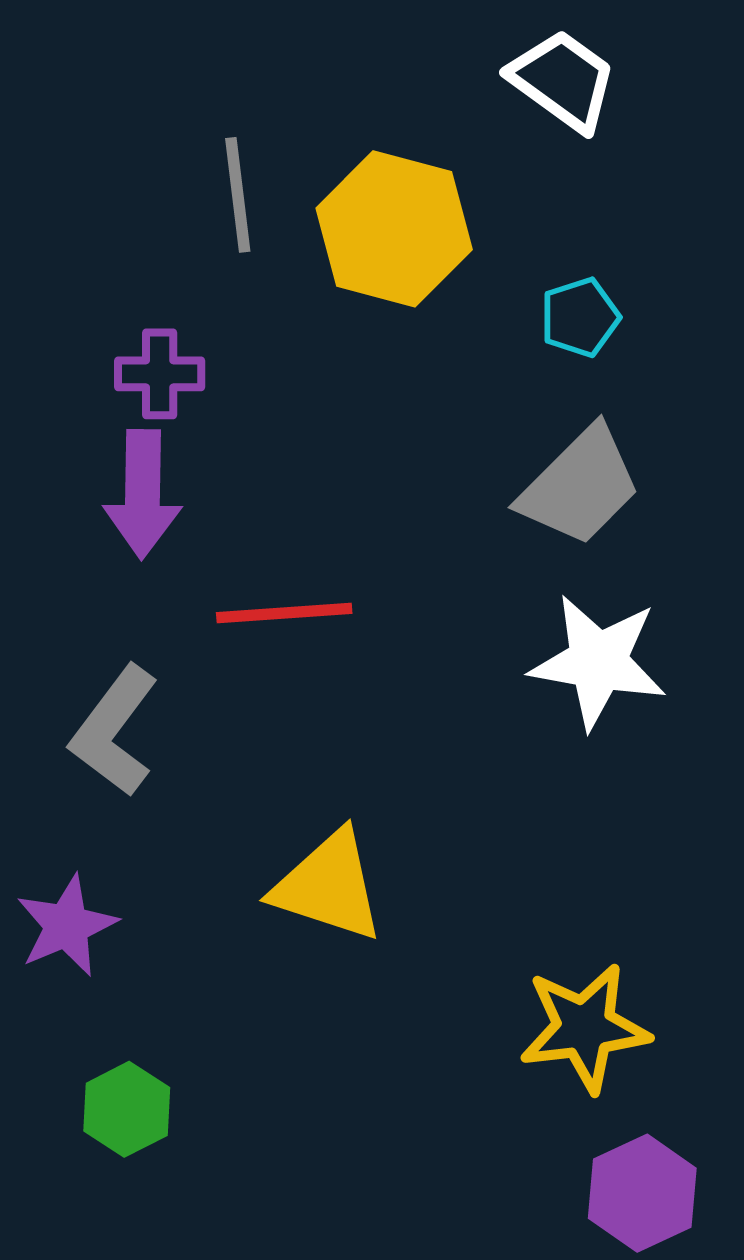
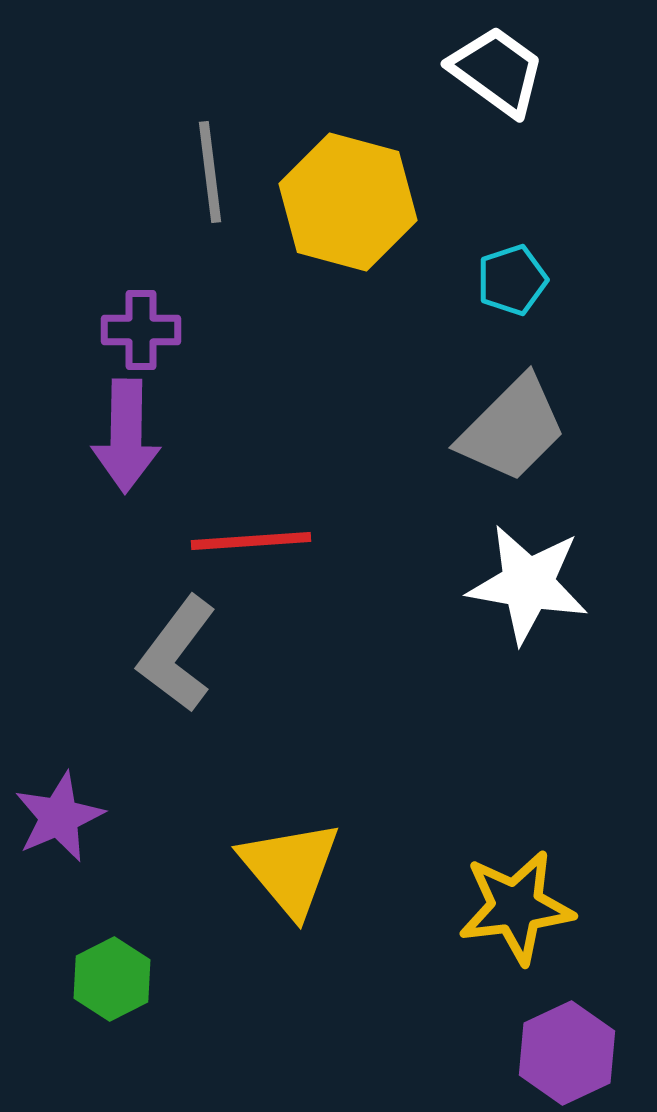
gray L-shape: (114, 731) -> (177, 654), moved
yellow triangle: (328, 886) -> (290, 868), moved, turned 32

